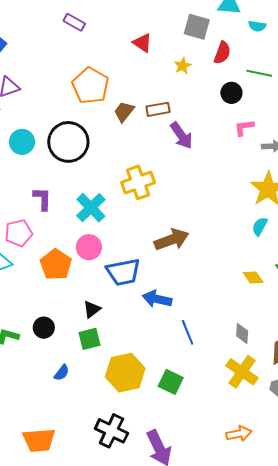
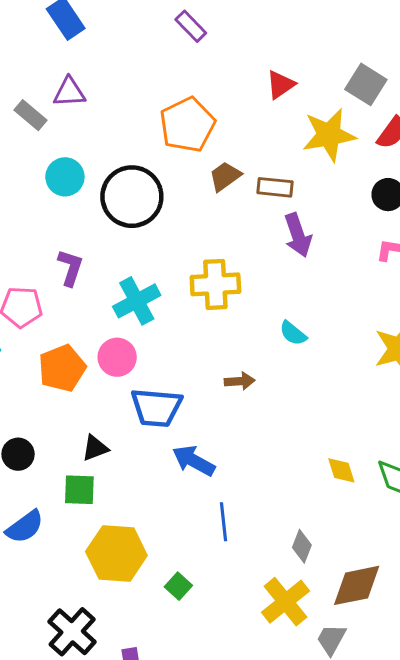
red triangle: (142, 43) -> (281, 85), turned 35
yellow star: (183, 66) -> (329, 135), size x2.0
cyan semicircle: (260, 226) -> (293, 333), moved, turned -96
brown arrow: (172, 240) -> (240, 381), size x0.6
blue semicircle: (62, 373) -> (25, 527), size x1.5
green square: (171, 382) -> (178, 586), size x0.7

